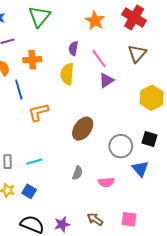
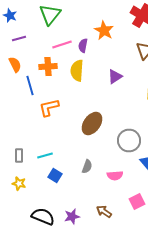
orange star: (95, 21) -> (104, 30), moved
pink line: (99, 59) -> (62, 44), moved, turned -72
orange cross: (32, 60) -> (48, 66), moved
blue square: (29, 191) -> (55, 176), moved
pink square: (129, 219) -> (137, 202), moved, turned -35

